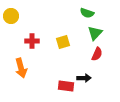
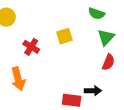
red cross: (32, 41) -> (31, 47), turned 32
yellow square: (63, 42) -> (64, 36), moved

